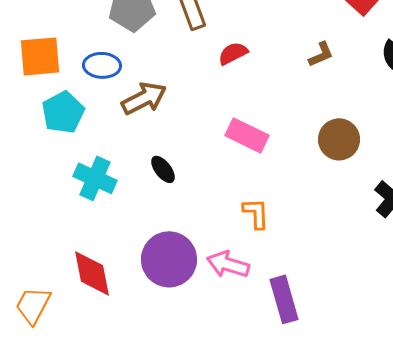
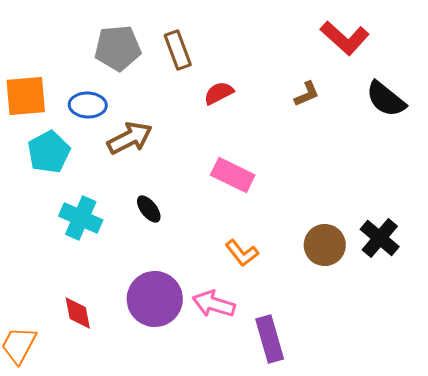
brown circle: (339, 139) -> (325, 245), moved
orange L-shape: (256, 213) -> (242, 253), turned 144
red diamond: (92, 273) -> (78, 313), size x0.7

